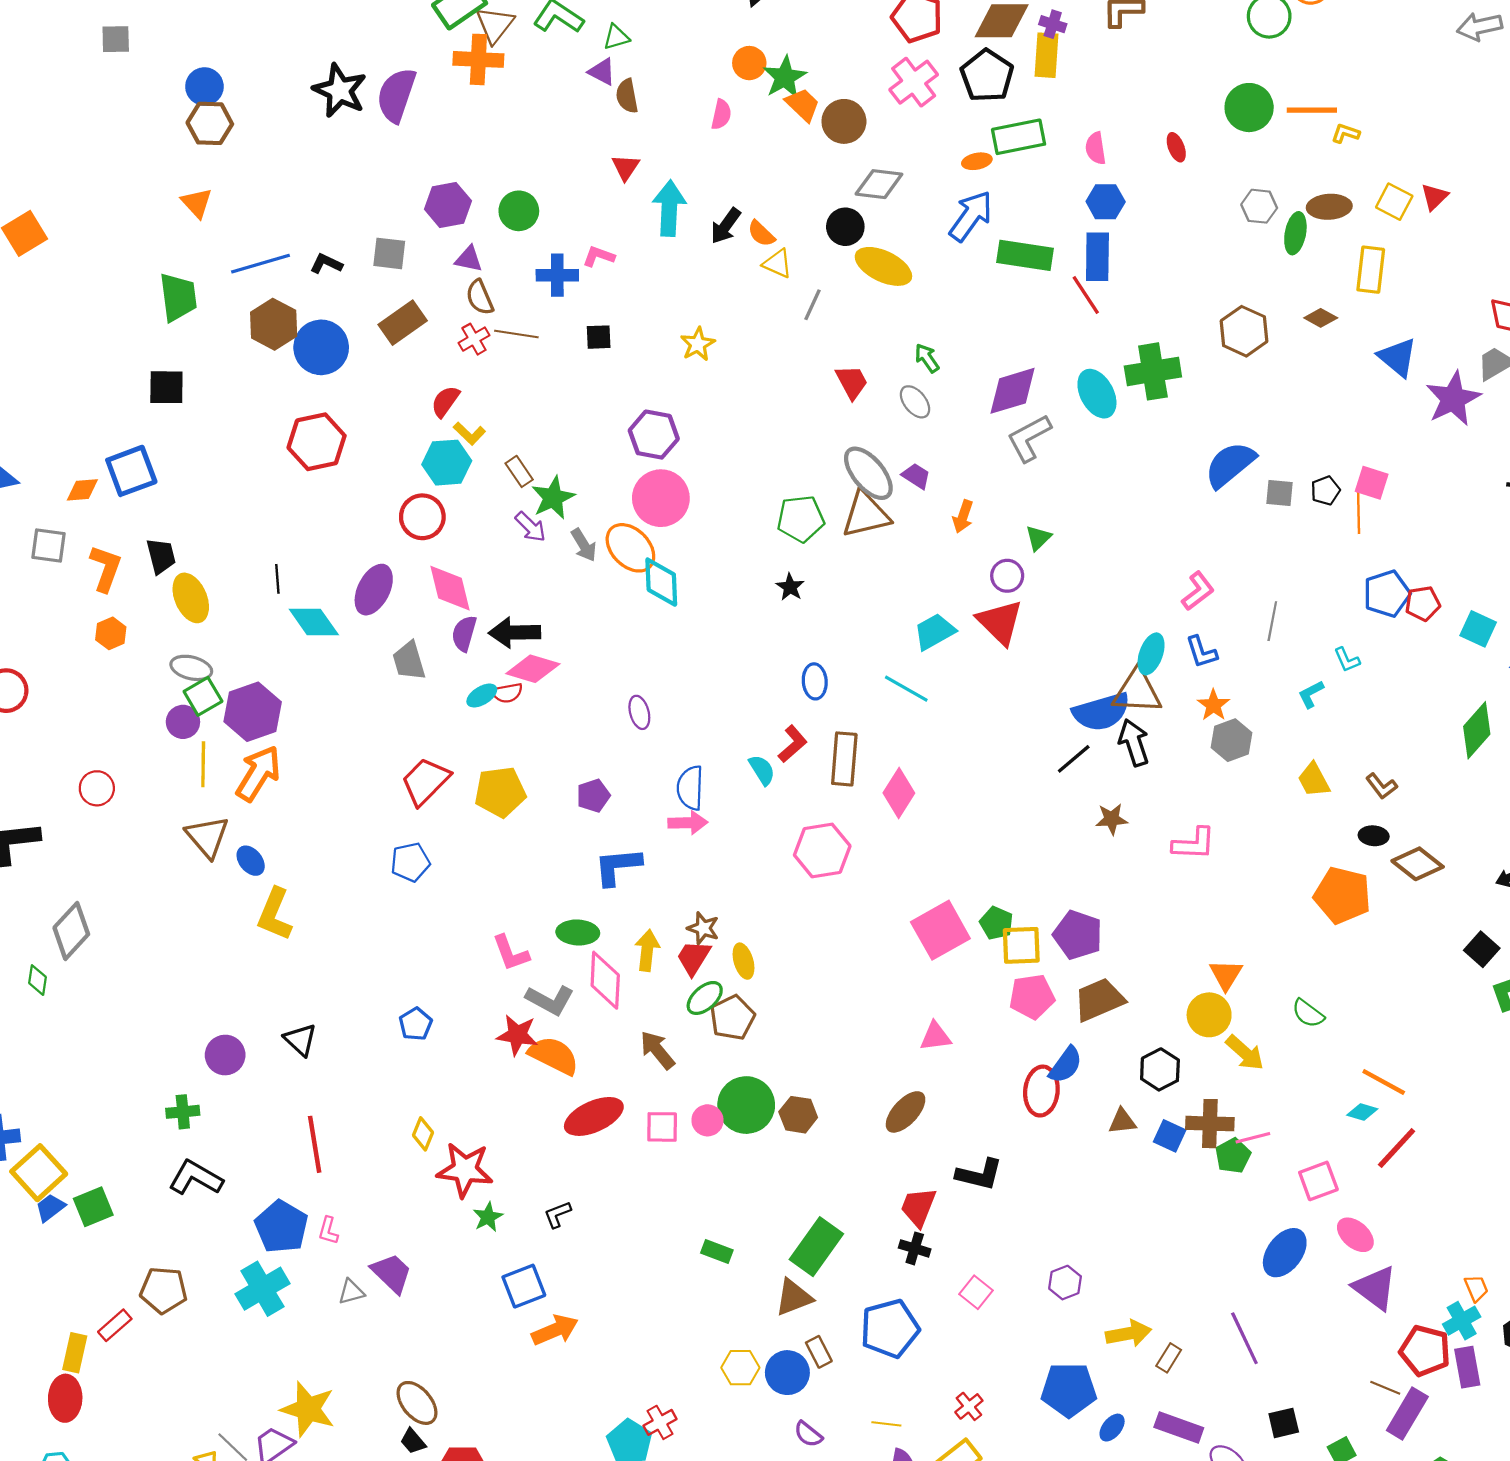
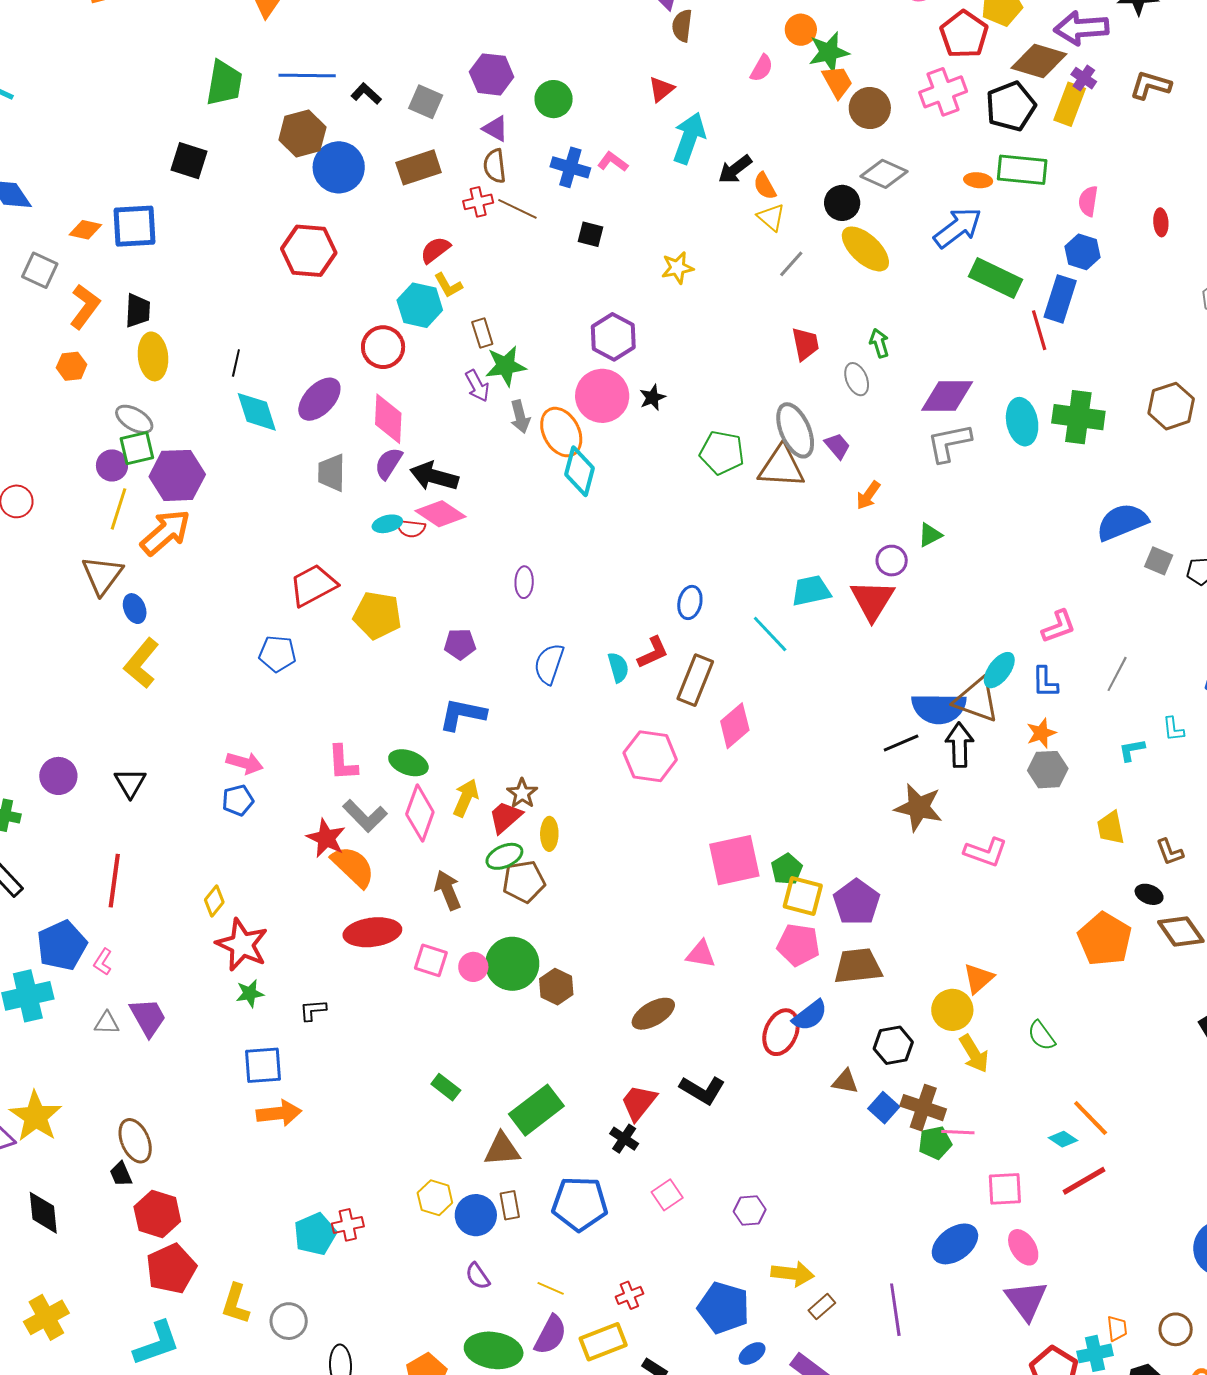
black star: (790, 587) -> (653, 397), moved
brown star: (1112, 819) -> (919, 807), size x1.6
pink arrow: (688, 823) -> (245, 763), moved

